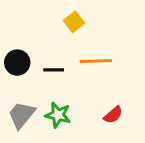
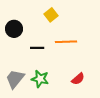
black circle: (17, 63) -> (14, 29), moved

